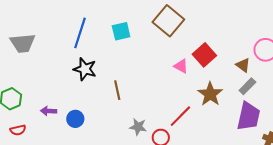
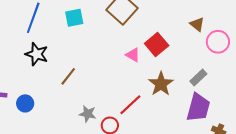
brown triangle: (243, 65) -> (197, 24), moved
brown line: (117, 90) -> (68, 76), turned 48

